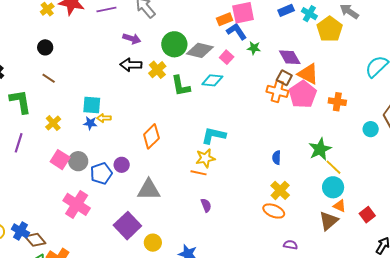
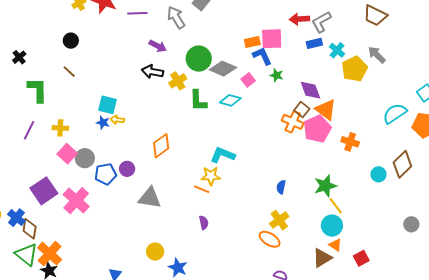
yellow cross: (53, 123) -> (60, 128), moved, turned 35
purple square: (127, 226) -> (44, 191), moved
brown diamond: (35, 240) -> (30, 229), turned 40
yellow circle: (153, 243) -> (155, 252), moved

